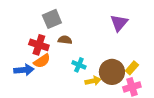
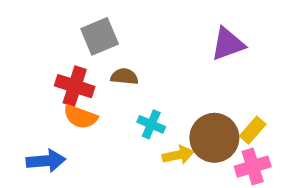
purple triangle: (119, 23) -> (228, 44), turned 30
orange semicircle: (42, 61) -> (80, 117), turned 54
blue arrow: (24, 70) -> (46, 161), moved

